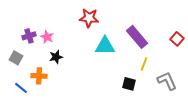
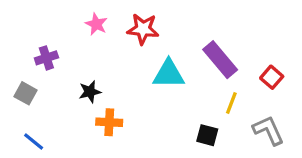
pink star: (47, 37) -> (96, 24), moved
red square: (177, 39) -> (272, 77), moved
orange cross: (39, 76) -> (109, 122), moved

